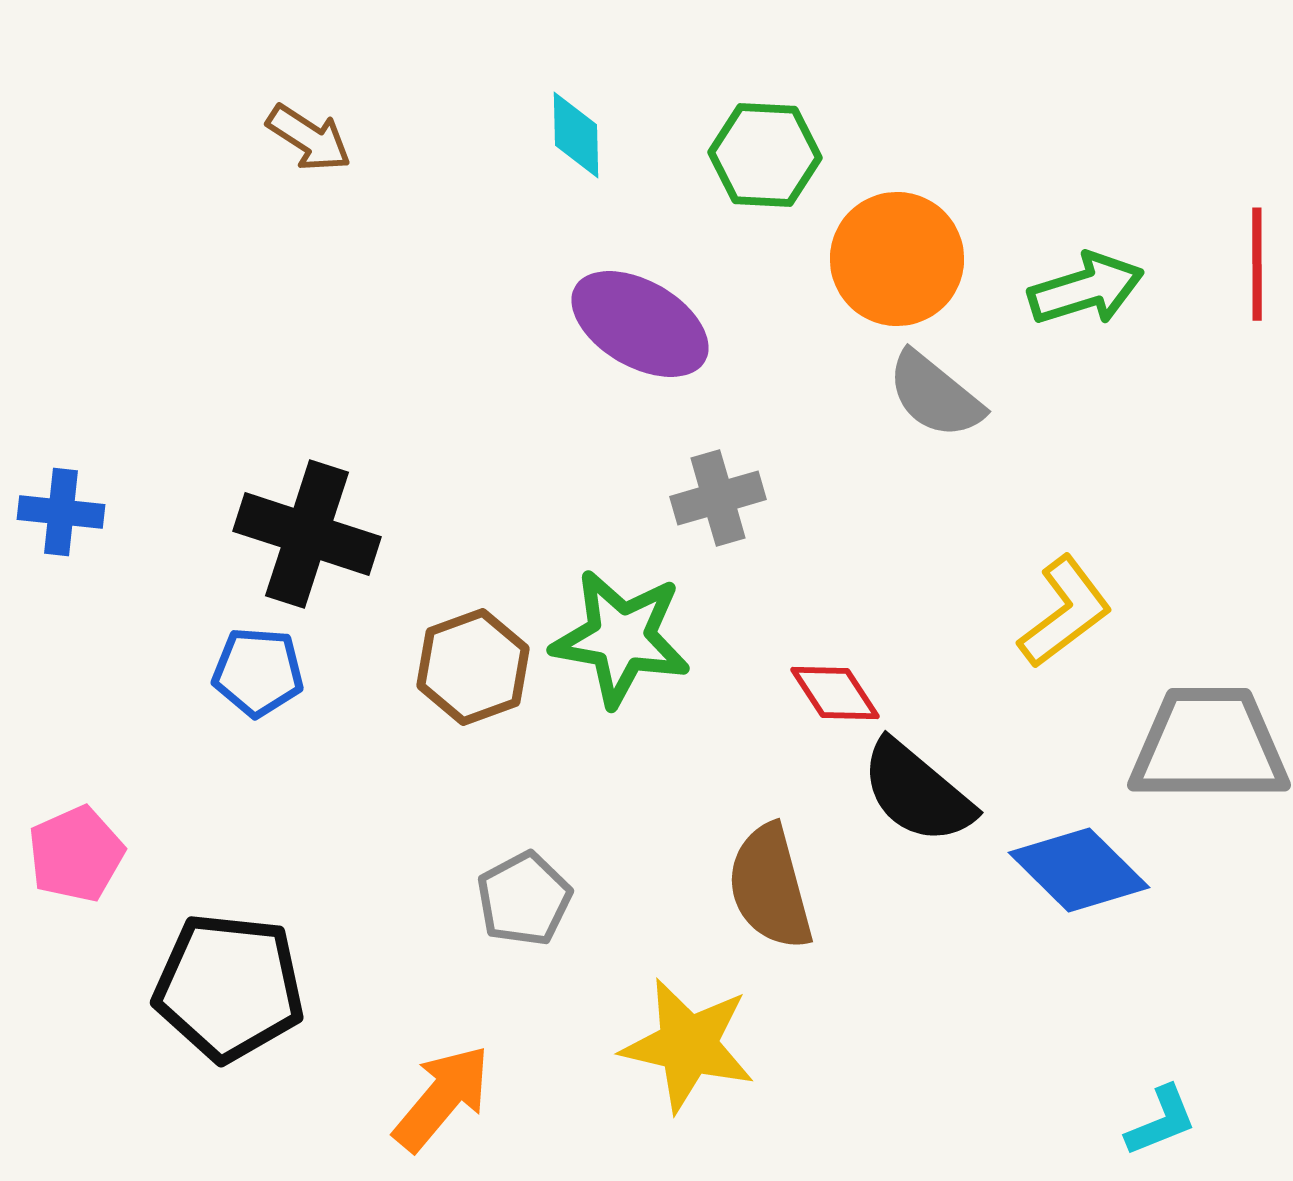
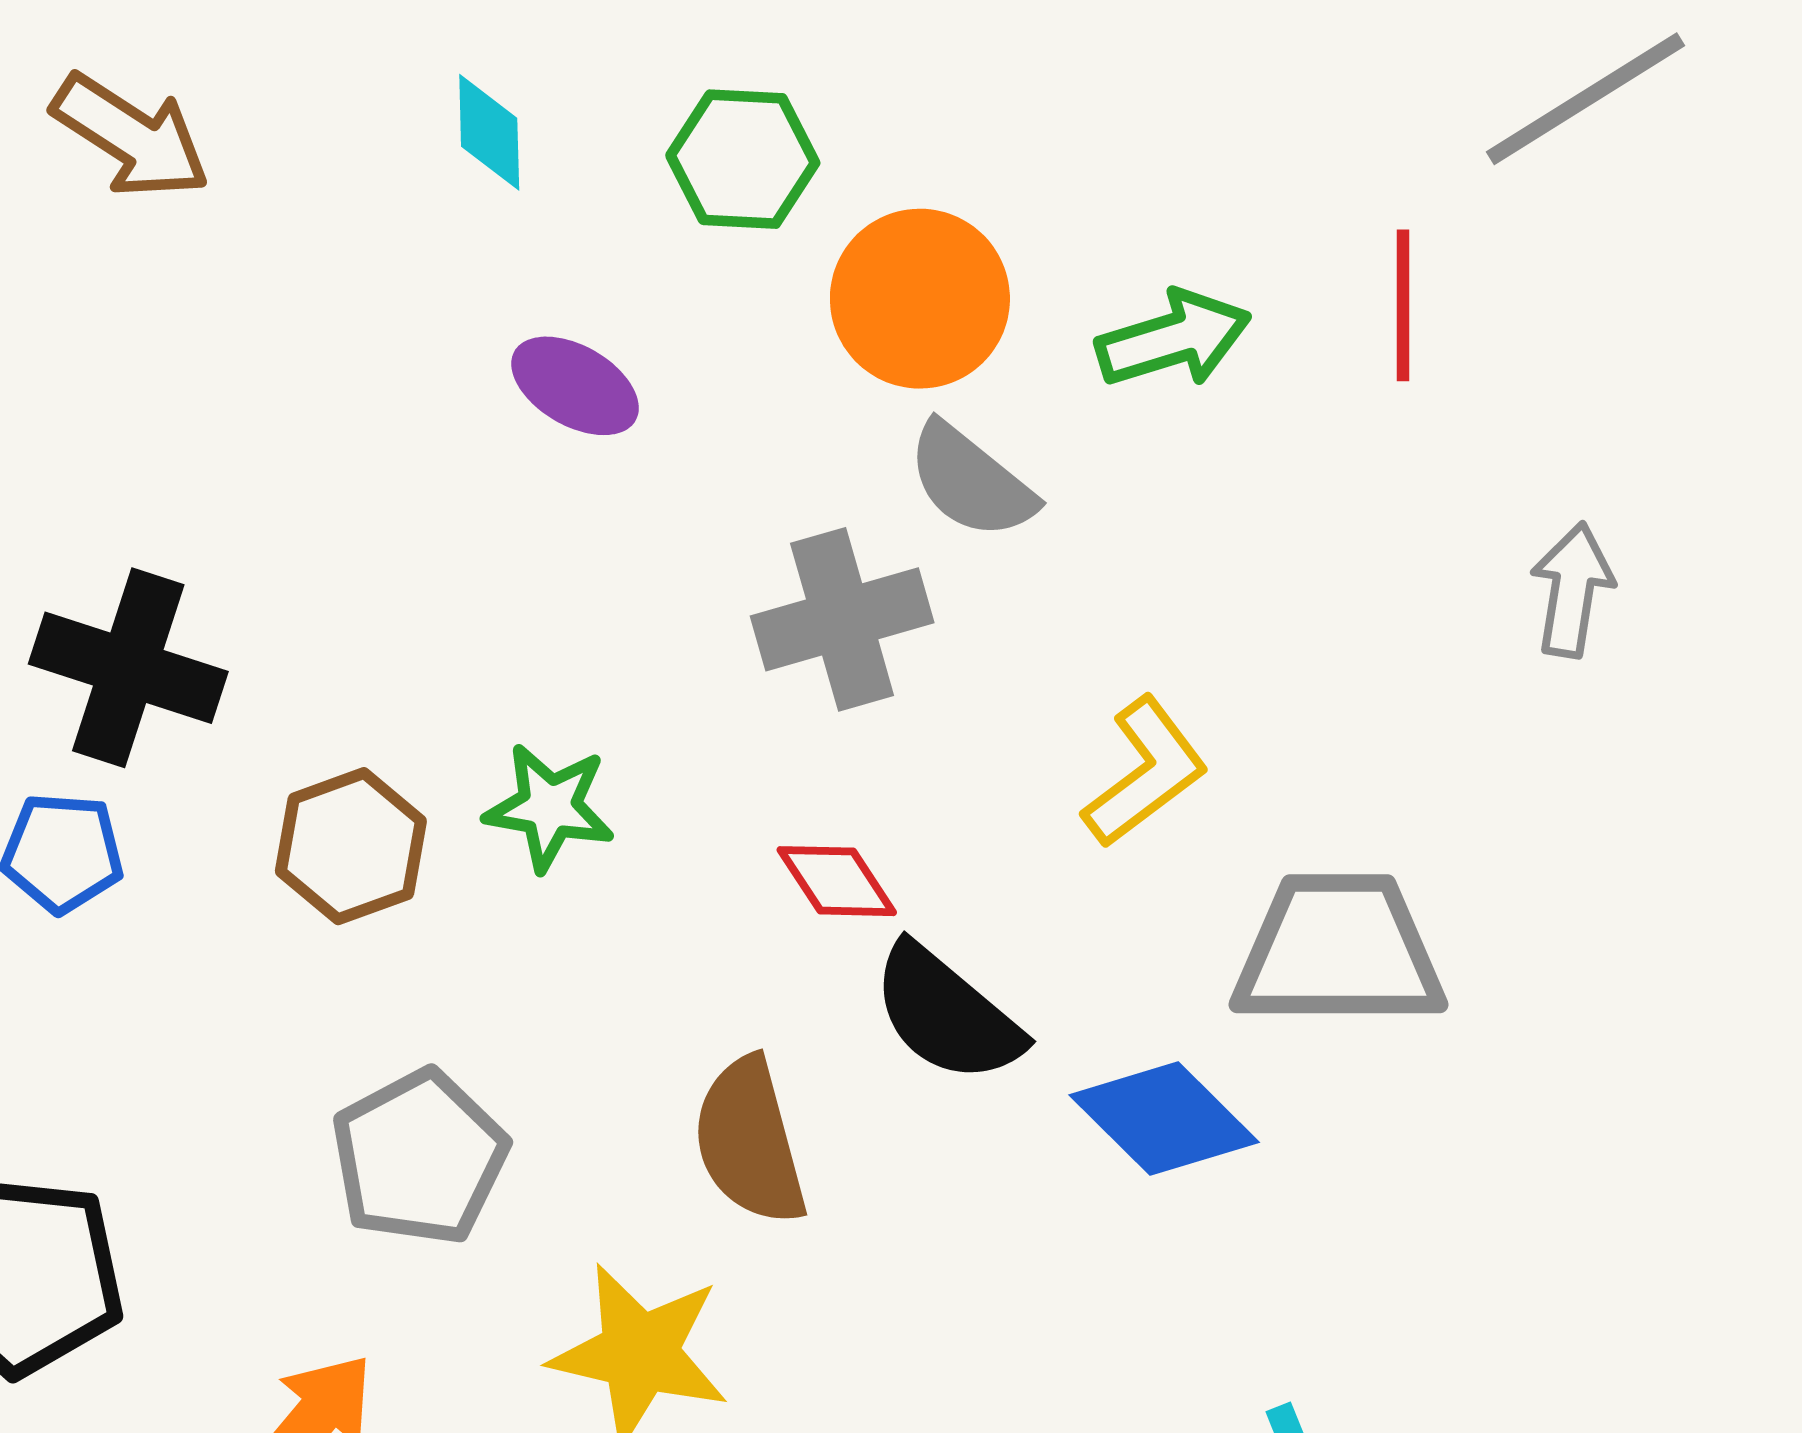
brown arrow: (309, 138) -> (131, 136), size x1.4
purple ellipse: (640, 324) -> (575, 386), size x0.7
gray cross: (718, 498) -> (842, 619), moved, size x1.4
green star: (621, 638) -> (550, 807), size x0.7
gray pentagon: (524, 899) -> (419, 1157), size x1.4

